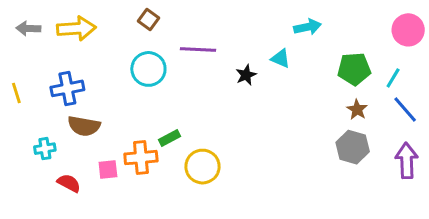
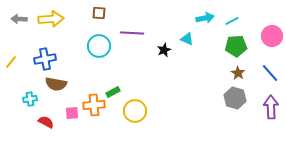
brown square: (148, 19) -> (99, 13), turned -32
pink circle: (408, 30) -> (272, 36), moved
cyan line: (393, 78) -> (232, 21), moved, turned 32
yellow line: (16, 93) -> (11, 62), turned 56

